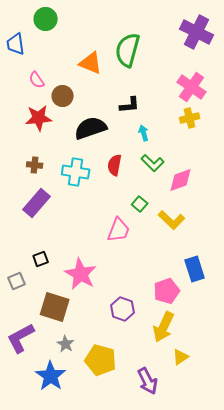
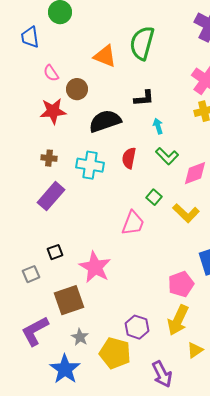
brown square: (55, 307) -> (69, 300), turned -36
purple hexagon: (123, 309) -> (137, 327), moved

